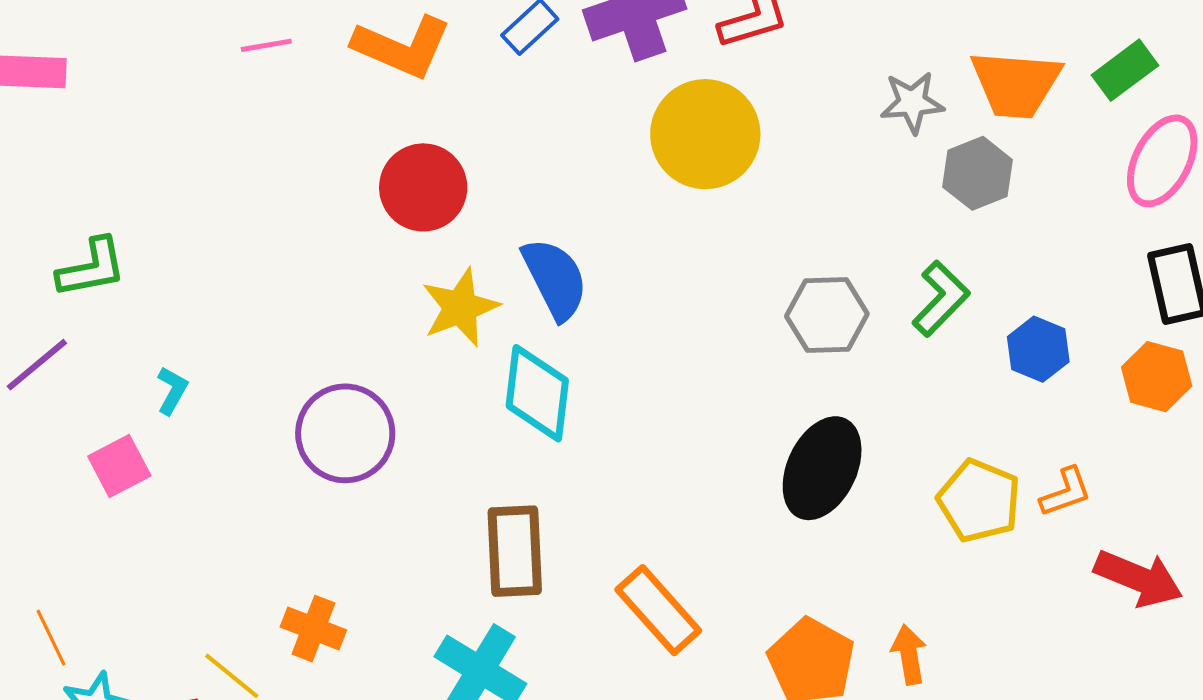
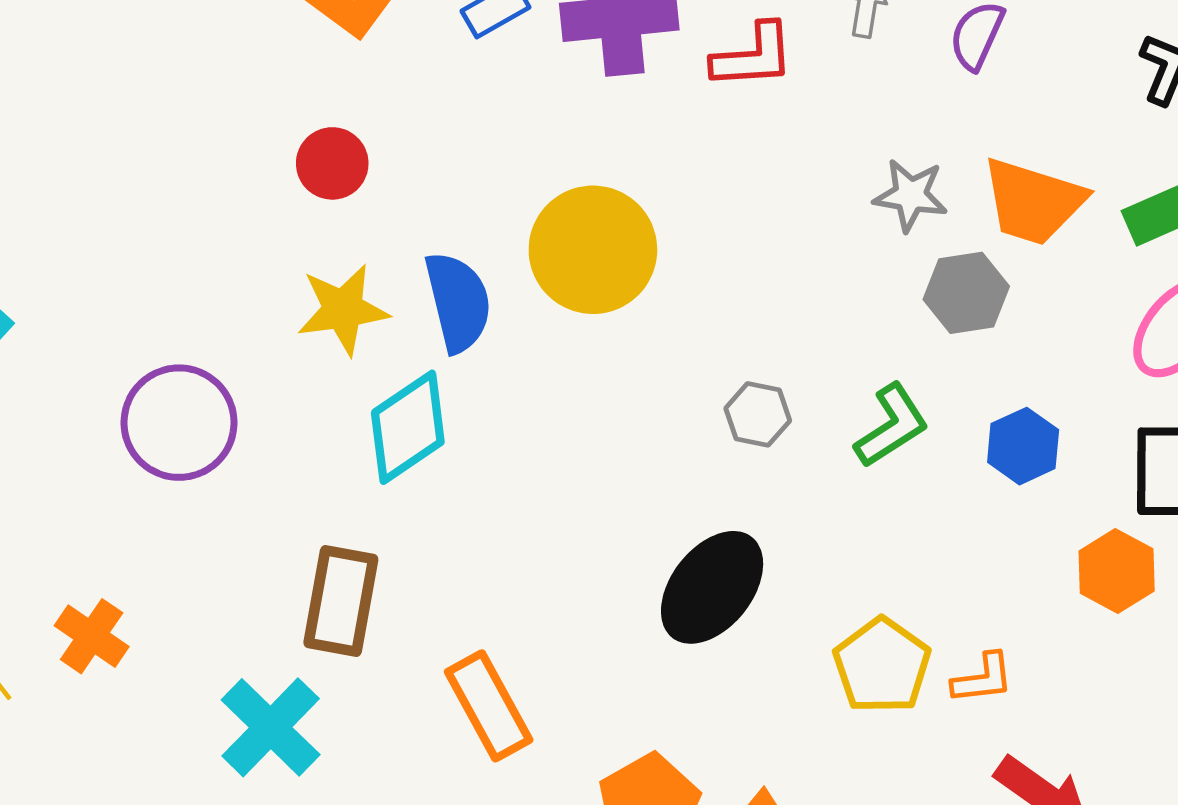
yellow circle: (705, 134) -> (593, 250), moved
red circle: (423, 187) -> (332, 163), size x0.7
gray hexagon: (827, 315) -> (758, 414), size x0.7
blue hexagon: (1038, 349) -> (1023, 446), moved
cyan diamond: (537, 393) -> (408, 427), turned 36

